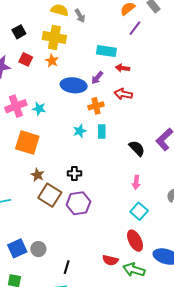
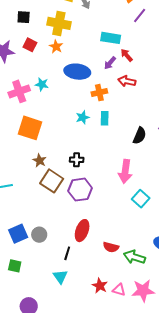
black square: (19, 32) -> (24, 17), turned 32
red arrow: (123, 68) -> (127, 55), turned 40
purple arrow: (97, 78) -> (110, 63), moved
cyan star: (39, 109) -> (42, 84), moved
black semicircle: (137, 148) -> (140, 136), turned 66
pink arrow: (136, 182) -> (125, 171), moved, size x1.6
red ellipse: (135, 241) -> (82, 231), moved, turned 45

